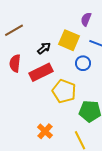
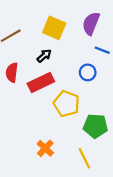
purple semicircle: (86, 19) -> (91, 23), size x1.5
yellow square: (69, 40) -> (54, 28), moved

